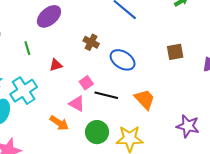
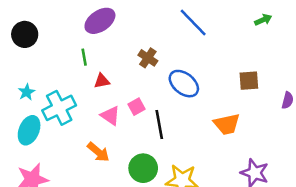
green line: (27, 48) -> (84, 57), moved
black line: (106, 95) -> (159, 125), turned 60
orange trapezoid: (145, 99) -> (227, 124), moved, turned 115
pink triangle: (77, 104) -> (110, 116), moved

